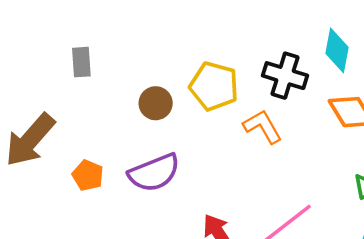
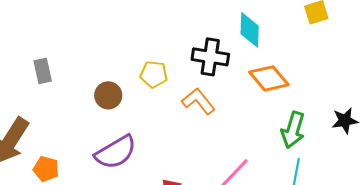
yellow pentagon: (214, 86) -> (154, 74), size x0.7
orange pentagon: (88, 175) -> (46, 169), moved

